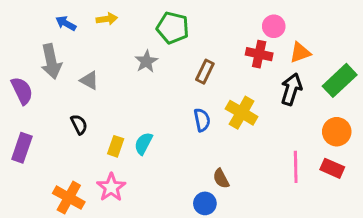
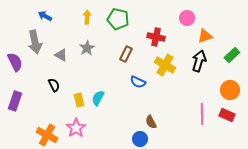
yellow arrow: (107, 19) -> (87, 17), moved, turned -80
red cross: (259, 54) -> (156, 37), moved
gray star: (146, 61) -> (87, 48), moved
brown rectangle: (205, 72) -> (126, 54), moved
green rectangle: (340, 80) -> (232, 55), size x0.7
yellow cross: (242, 113) -> (165, 65), moved
blue semicircle: (202, 120) -> (138, 82), turned 126
yellow rectangle: (116, 146) -> (79, 100), turned -32

